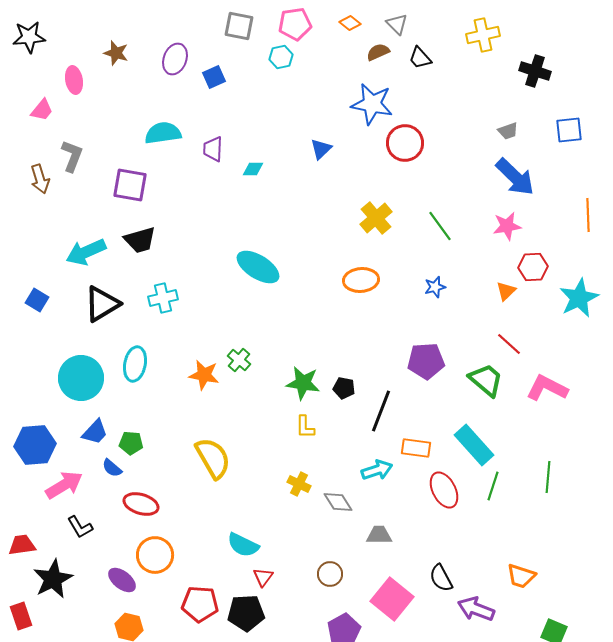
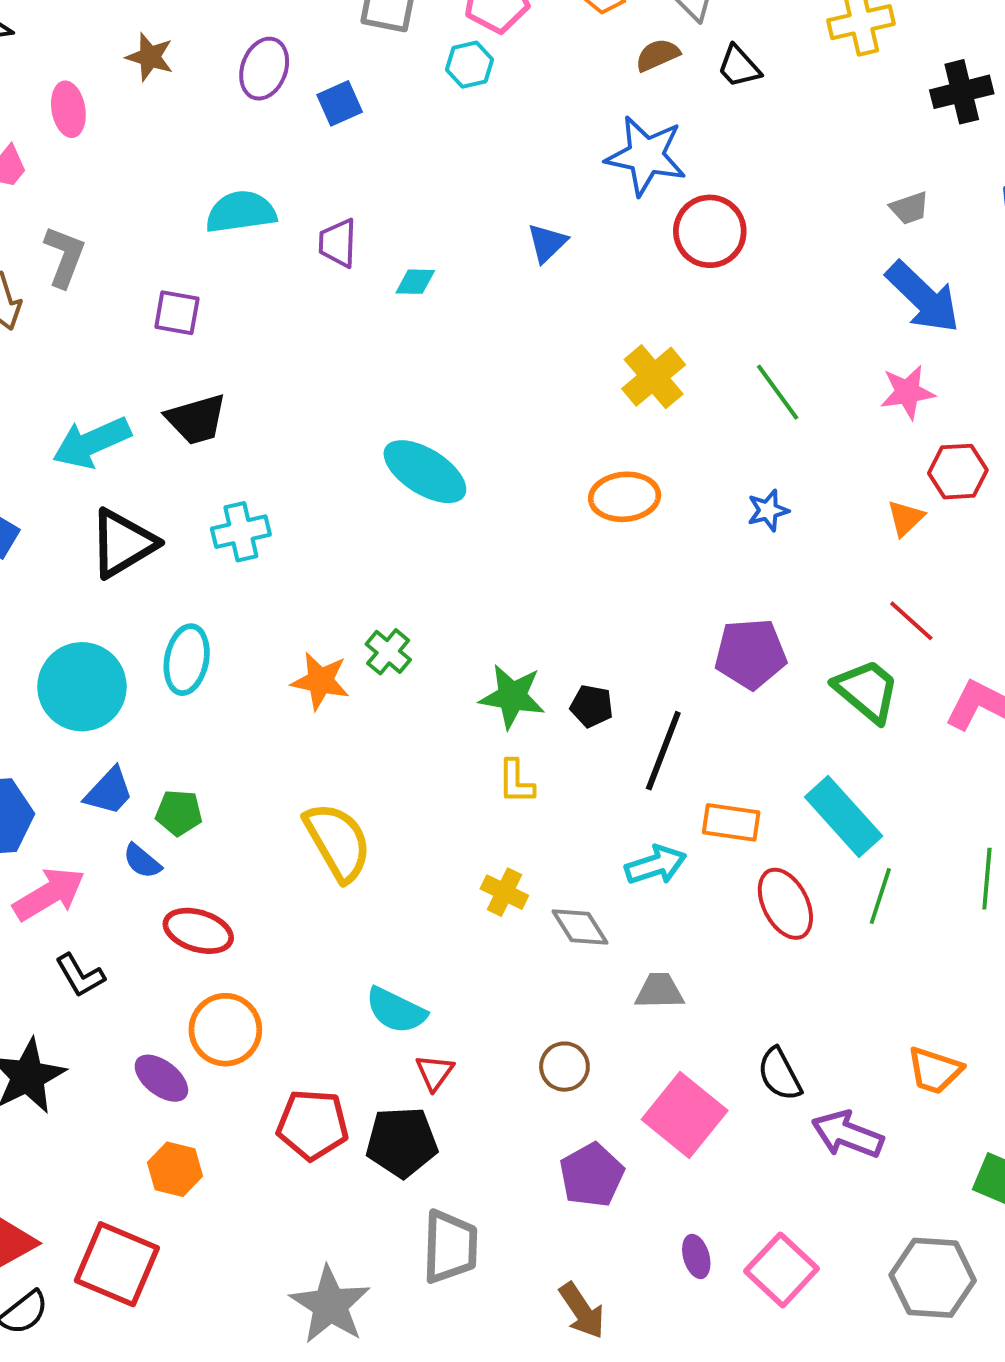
black cross: (535, 71) -> (962, 92), turned -32
purple square: (130, 185) -> (177, 313), size x0.7

